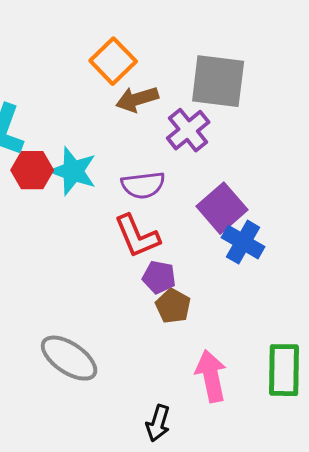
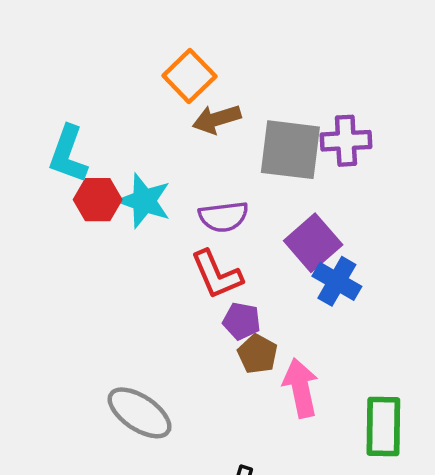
gray square: (218, 81) -> (290, 150), moved
purple cross: (188, 130) -> (346, 141), moved, turned 36
pink arrow: (211, 376) -> (301, 388), moved

